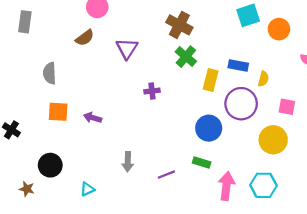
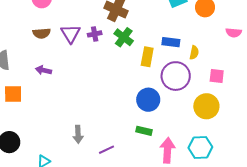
brown semicircle: (85, 38) -> (42, 33), moved, turned 36
purple cross: (152, 91) -> (95, 34), moved
purple arrow: (93, 118) -> (43, 70), moved
purple line: (166, 175) -> (106, 150), moved

